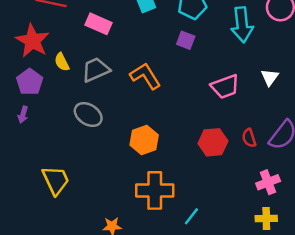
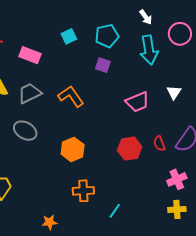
orange cross: (155, 190) -> (83, 191), size x0.7

